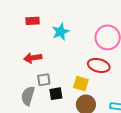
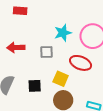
cyan star: (61, 32) -> (63, 33), moved
gray square: (44, 80) -> (47, 52), moved

